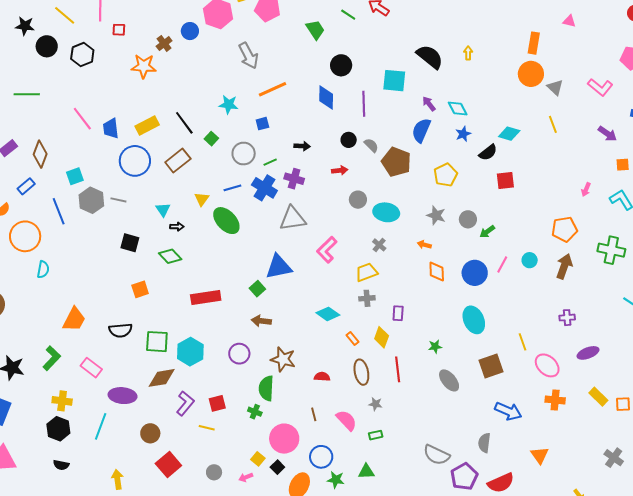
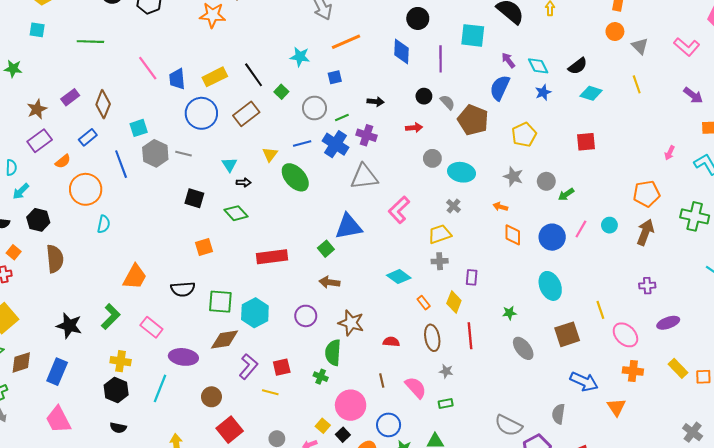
orange circle: (531, 74) -> (615, 32), size x0.7
black semicircle: (488, 152) -> (578, 66), moved
orange triangle: (540, 455) -> (616, 407), moved

